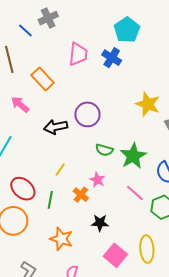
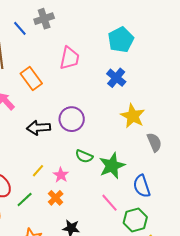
blue cross: (112, 58) -> (116, 78), moved
pink star: (97, 180) -> (61, 175), moved
green line: (50, 200) -> (25, 199), turned 30

